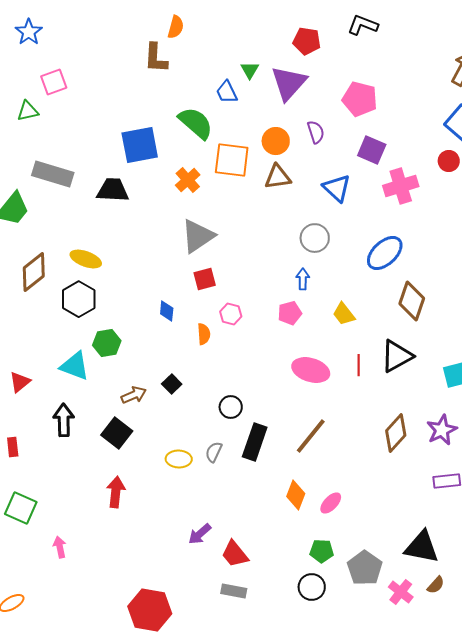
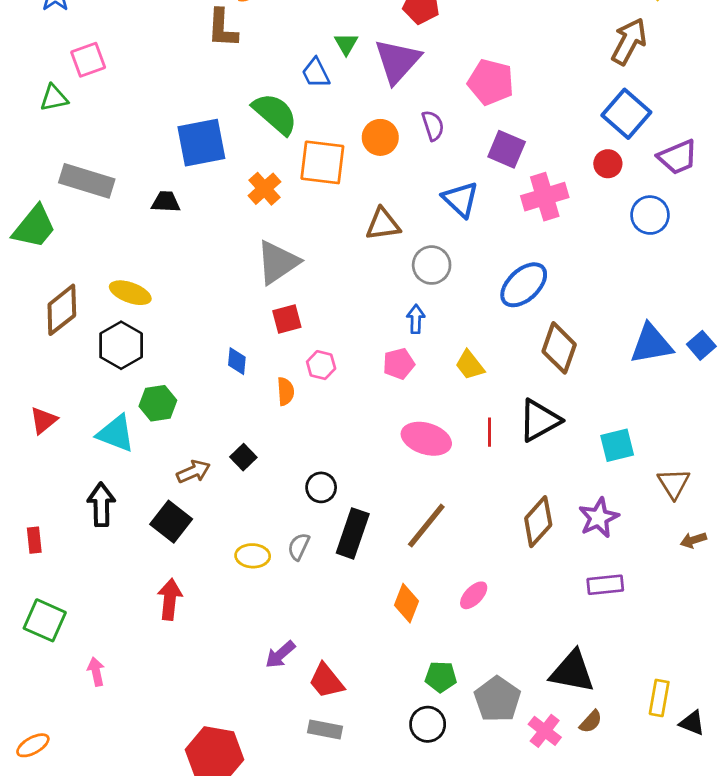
brown triangle: (278, 177) -> (383, 224), moved
black trapezoid: (113, 190) -> (166, 202), size x0.7
red triangle: (20, 382) -> (43, 420), moved
pink ellipse: (331, 503) -> (474, 595), moved

